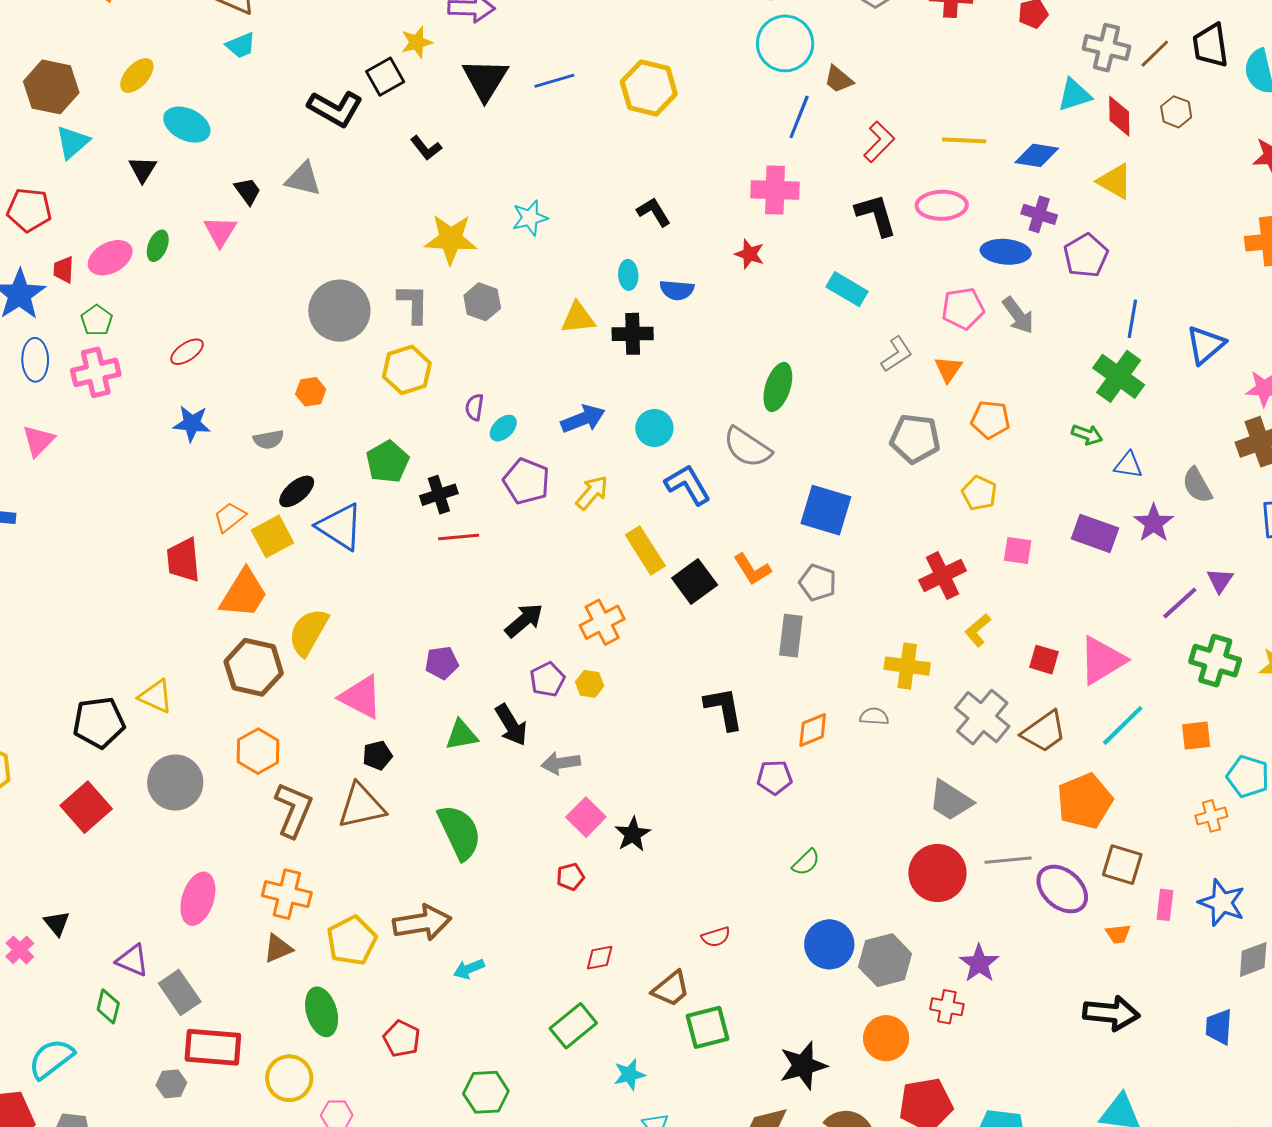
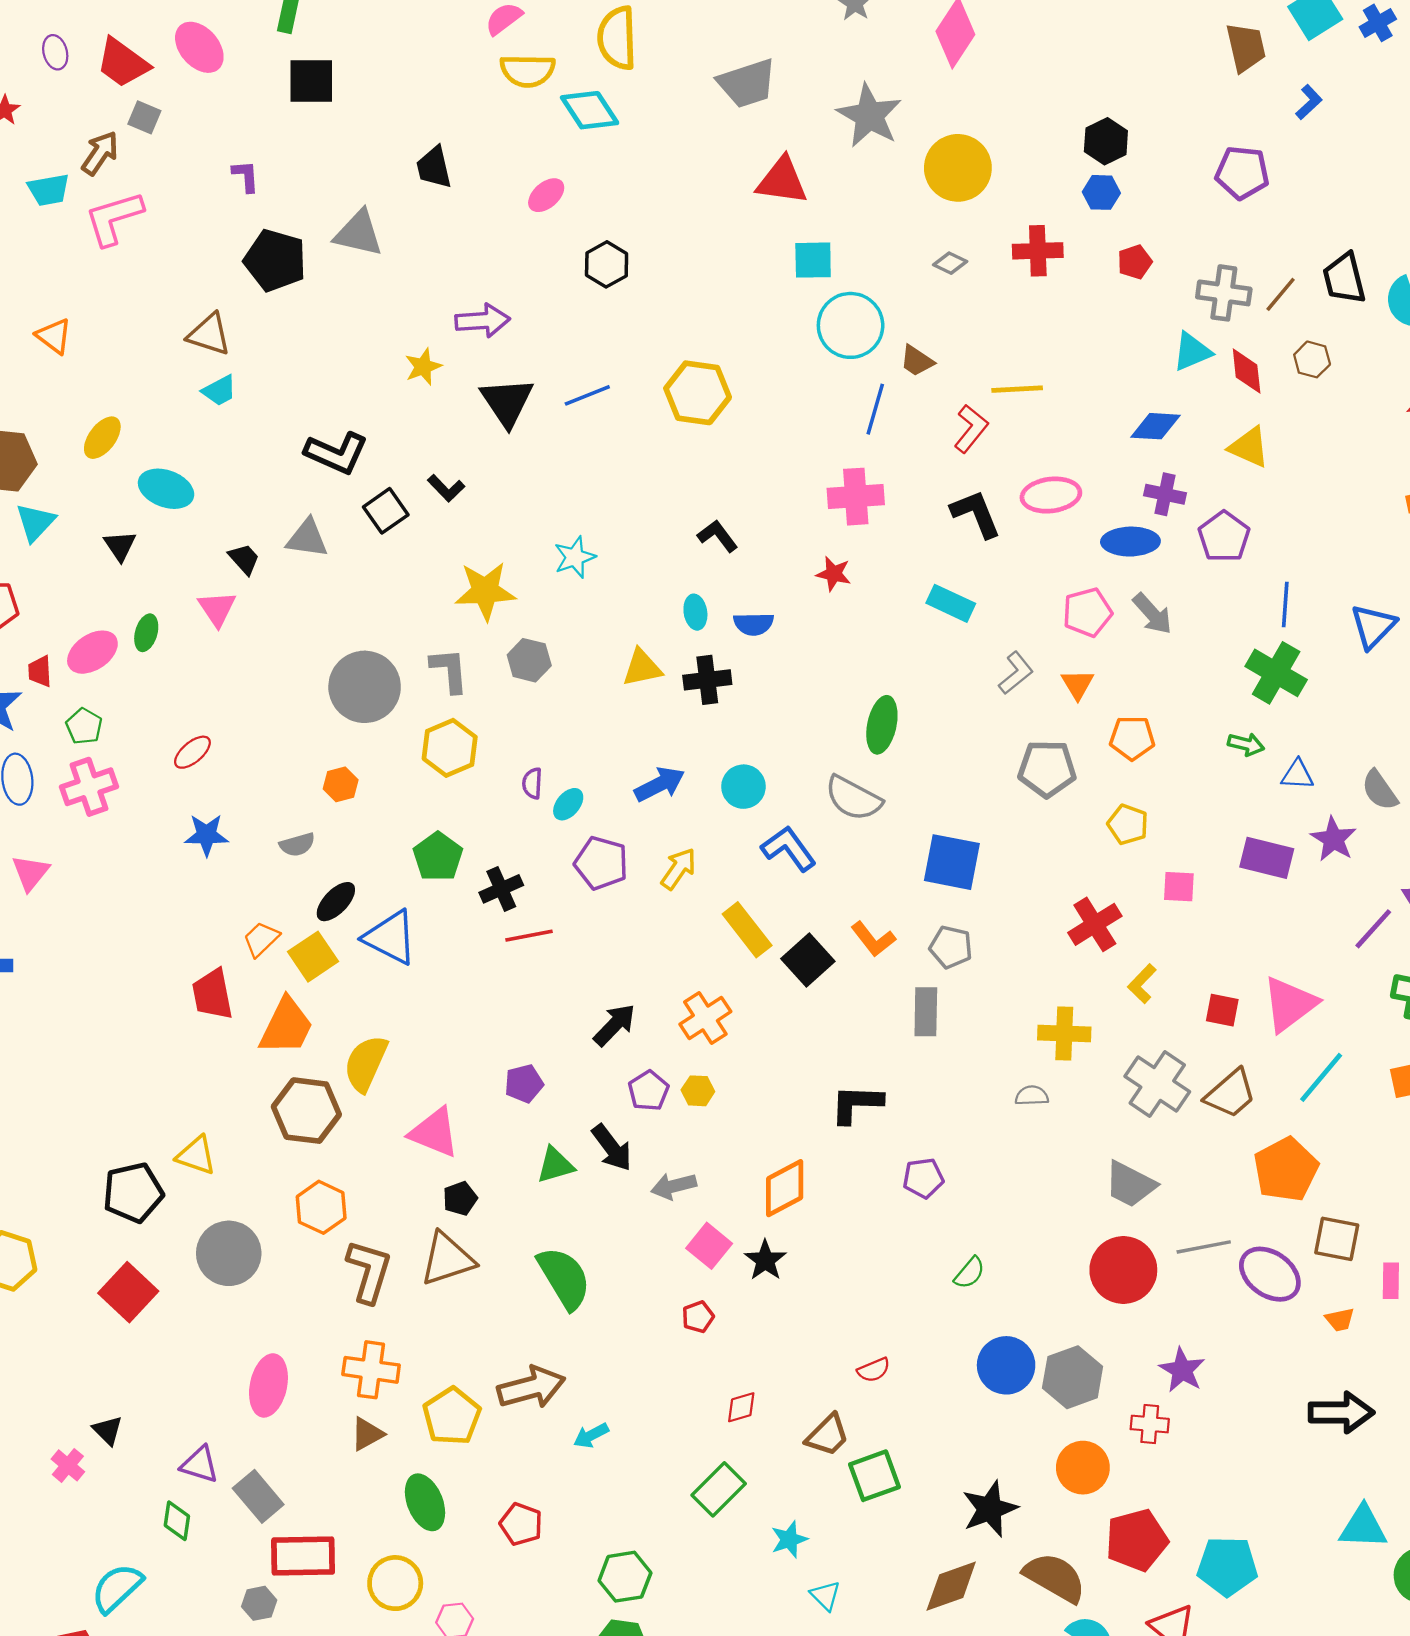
black square: (385, 77) -> (386, 511), moved
yellow line: (964, 140) -> (1017, 389), moved
black L-shape: (724, 708) -> (856, 1104), turned -72
orange diamond: (813, 730) -> (785, 1188), moved, size x1.4

